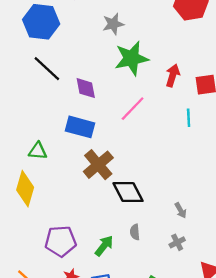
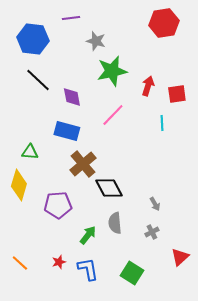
gray star: (113, 24) -> (96, 41), turned 30
gray semicircle: (135, 232) -> (115, 223), size x1.5
purple pentagon: (61, 241) -> (58, 205), moved

